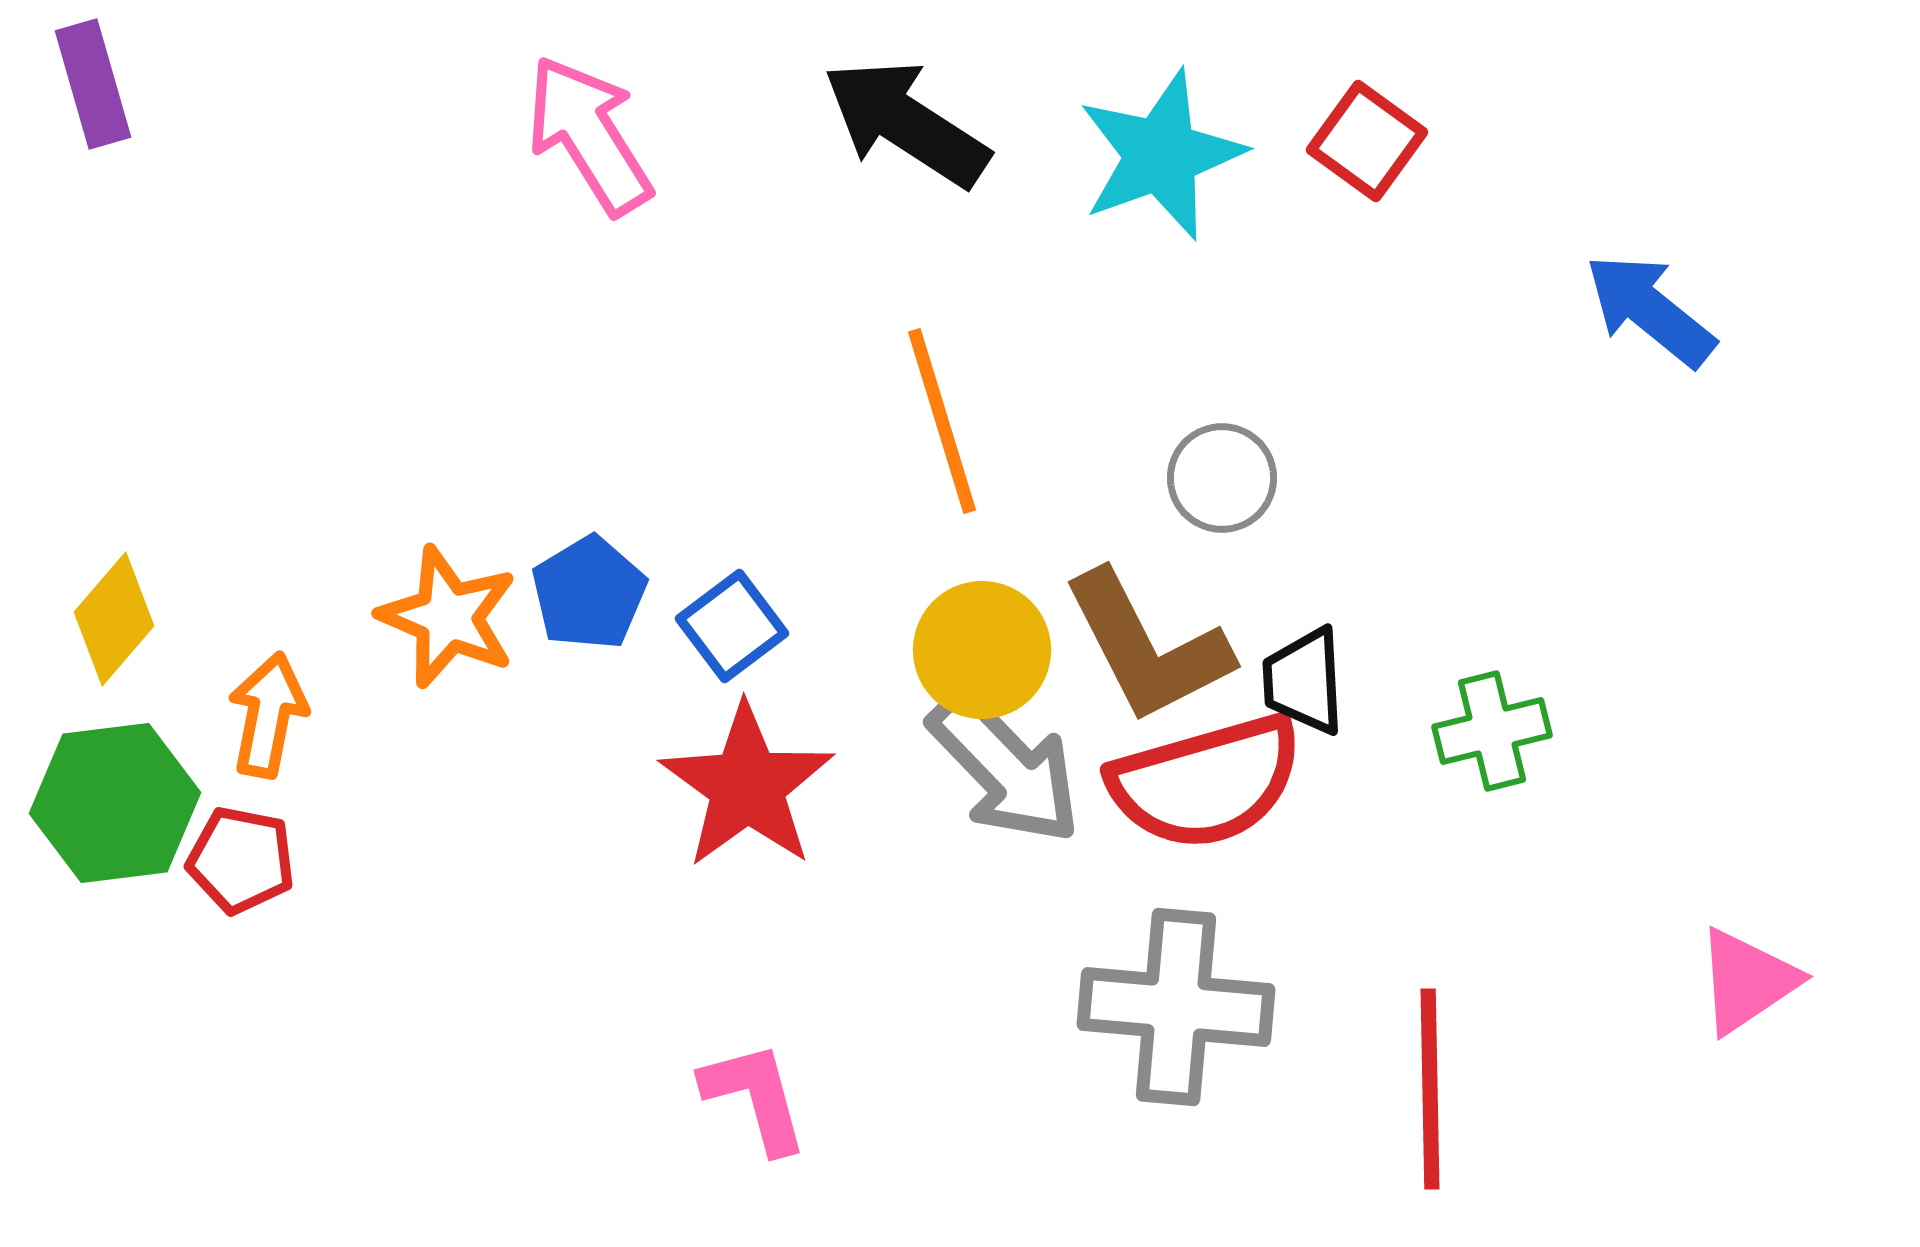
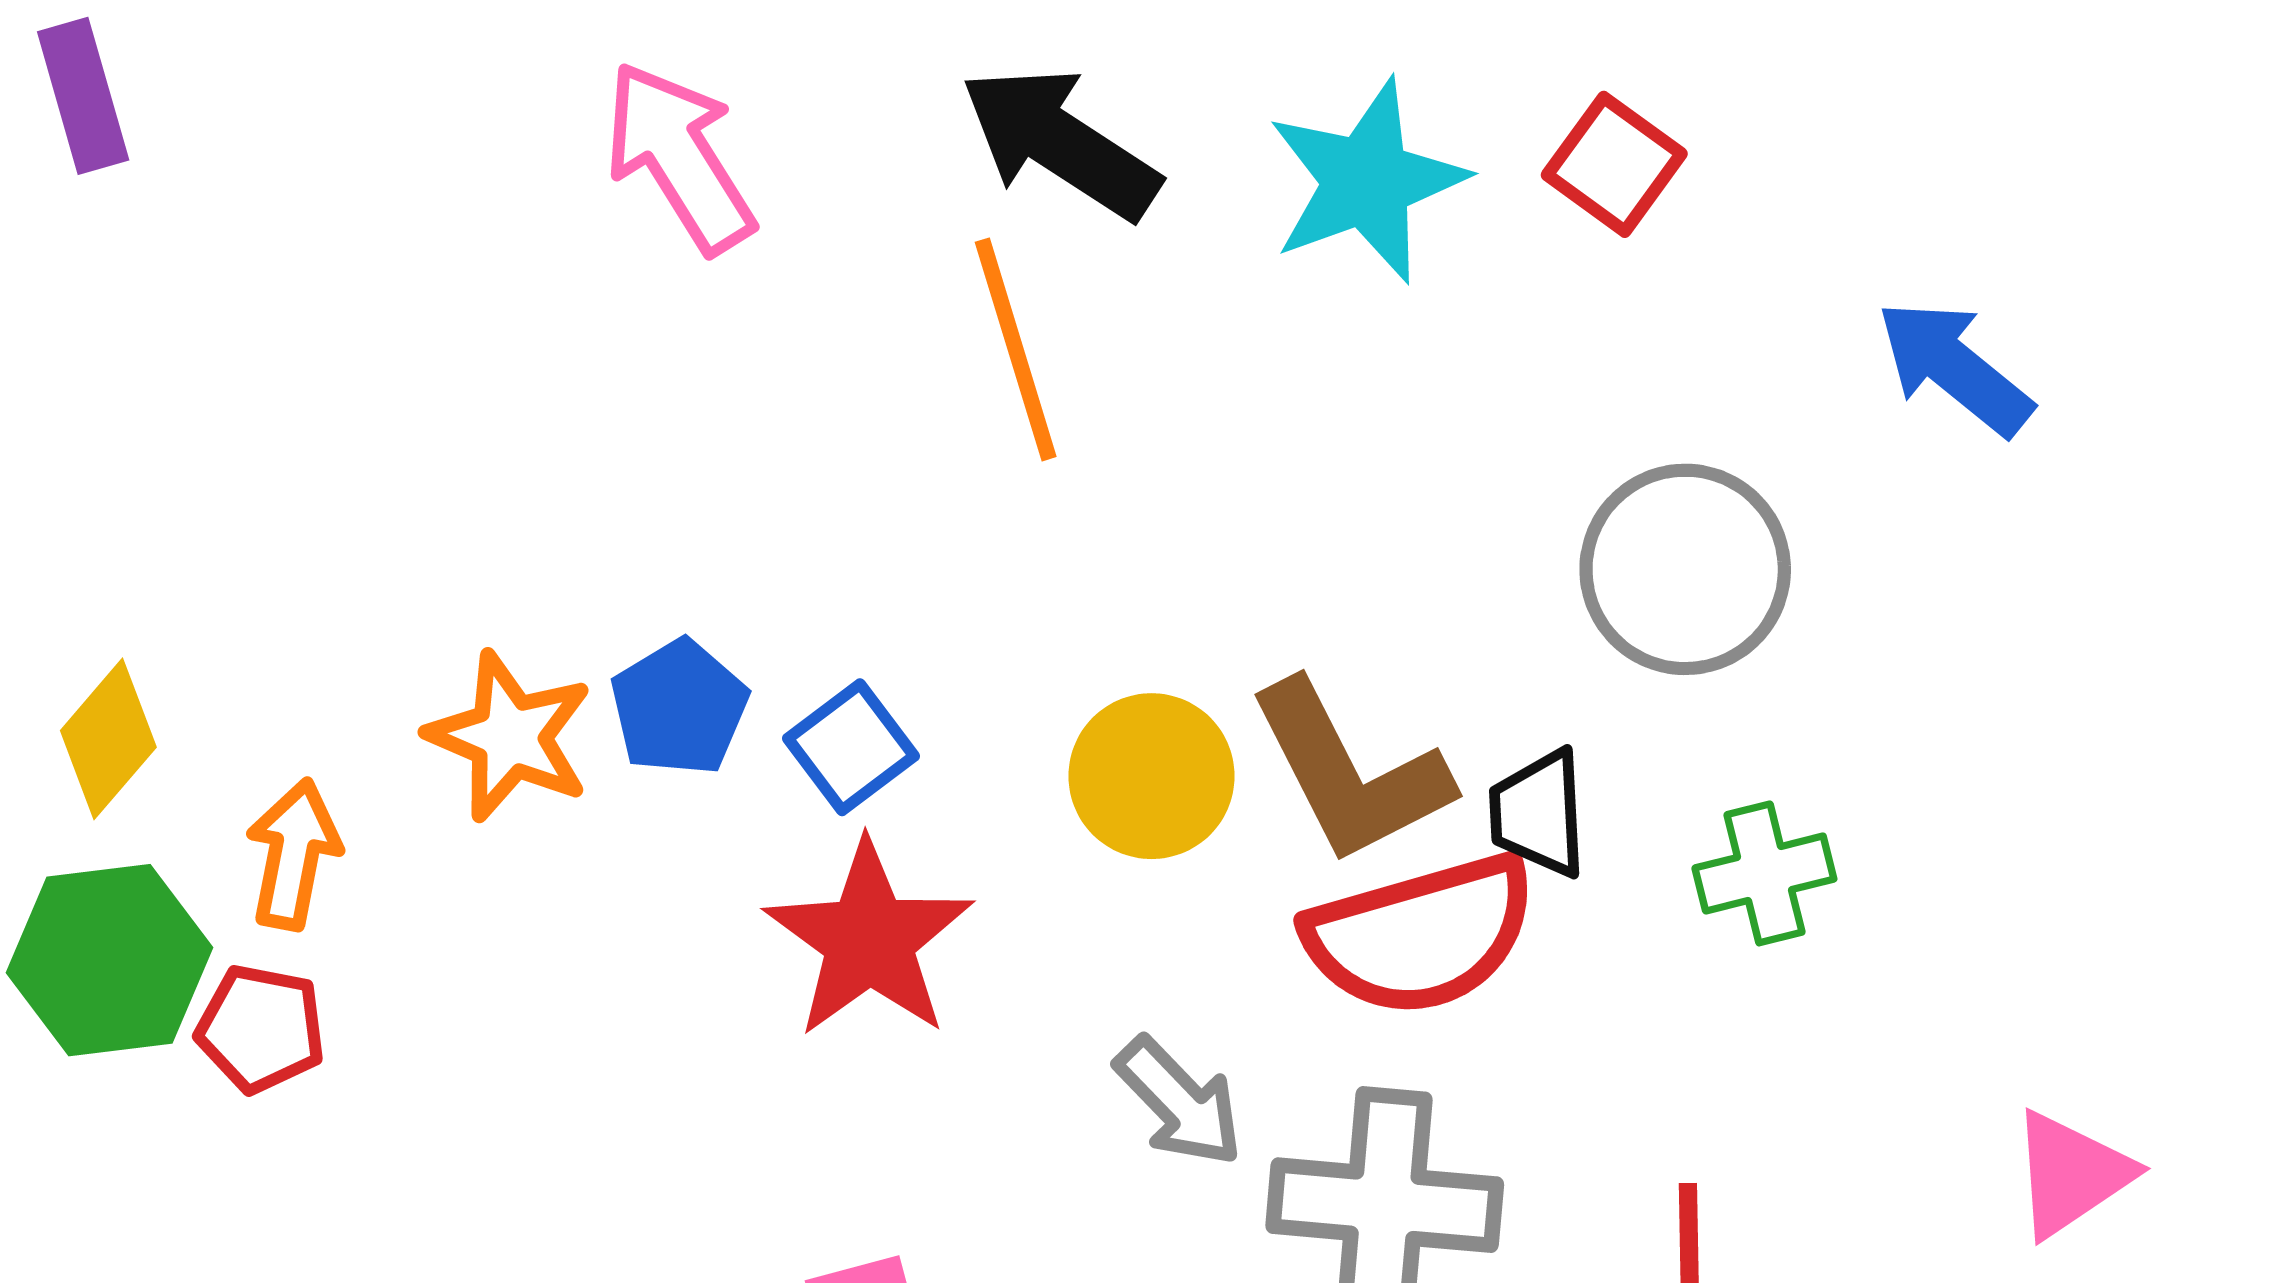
orange line: (942, 421) -> (1016, 349), moved
gray circle: (1222, 478) -> (1685, 569), moved, size x1.6
gray arrow: (1005, 767) -> (1179, 1102), moved, size x0.7

